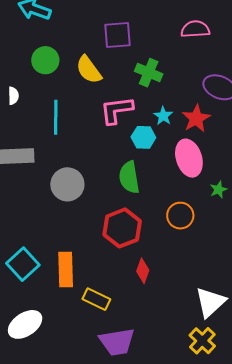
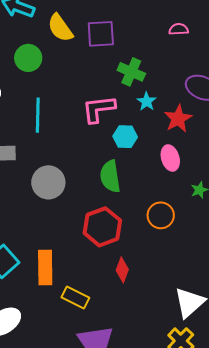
pink semicircle: (195, 29) -> (179, 29), size x0.7
yellow semicircle: (89, 70) -> (60, 28), moved
cyan star: (163, 116) -> (147, 101), moved
pink ellipse: (189, 158) -> (170, 158), size x0.7

